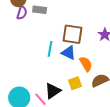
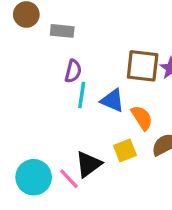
purple semicircle: (22, 13) -> (73, 71), moved
brown square: (73, 34) -> (143, 66), moved

